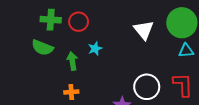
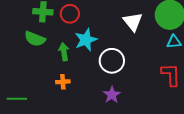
cyan star: (95, 49) -> (86, 40), size x1.6
white circle: (147, 87) -> (112, 61), moved

